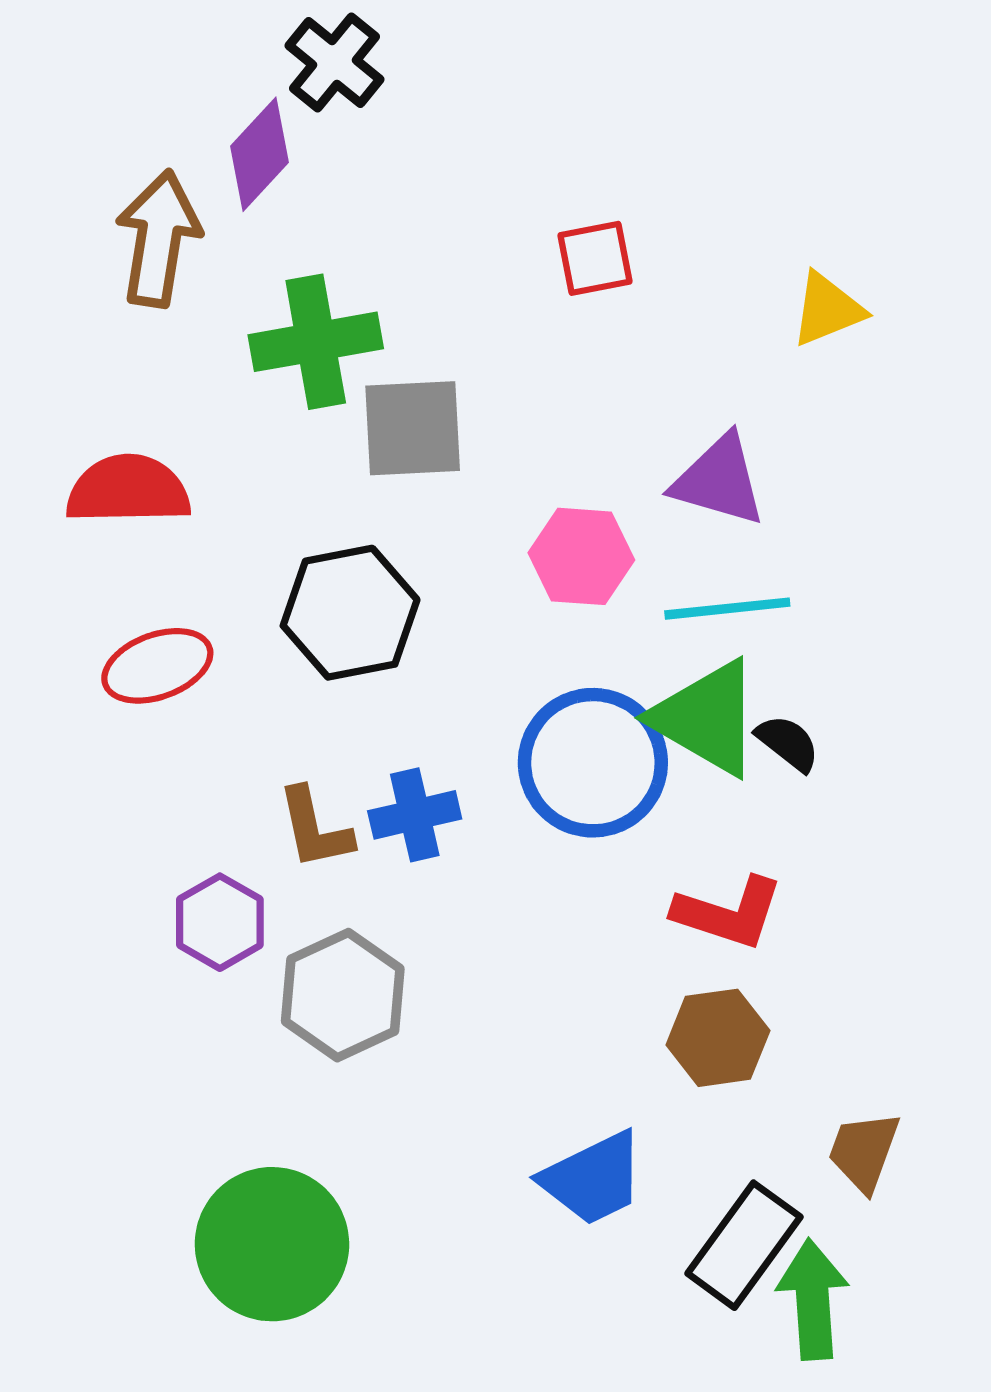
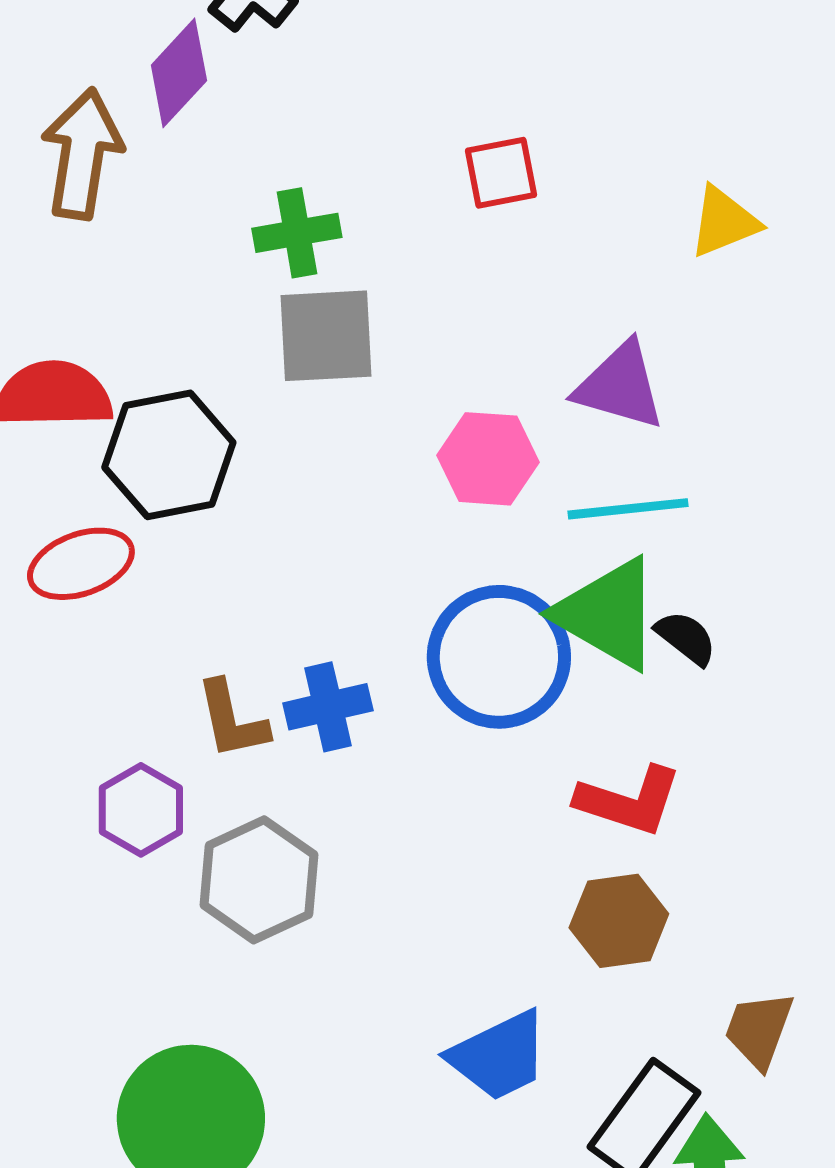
green cross: (316, 342) -> (297, 233), moved, size x0.7
black hexagon: (350, 613) -> (169, 455), moved

